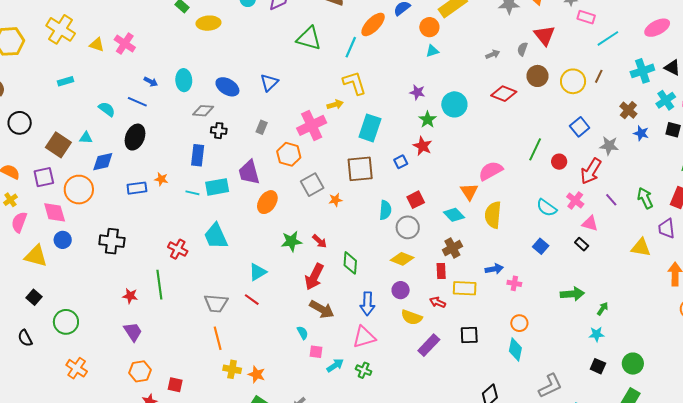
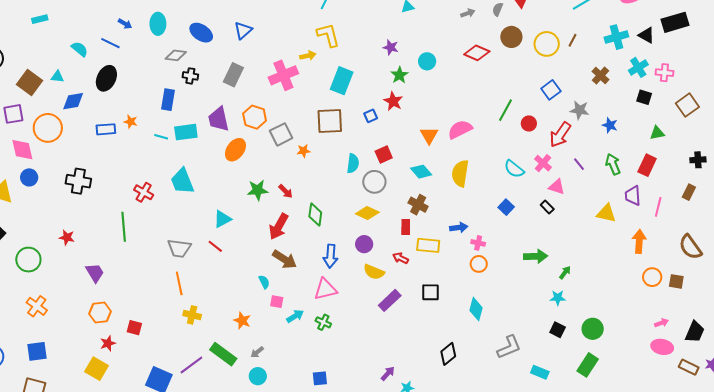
cyan circle: (454, 104) -> (427, 61), size x0.7
gray rectangle: (262, 127) -> (233, 75), size x1.6
blue star: (641, 133) -> (610, 125), moved
orange hexagon: (289, 154) -> (255, 117), moved
orange triangle: (469, 192) -> (429, 135), moved
brown cross: (452, 248) -> (418, 205), turned -36
red star: (130, 296) -> (67, 237), moved
orange circle: (519, 323) -> (479, 264), moved
orange star: (257, 374) -> (242, 321), moved

